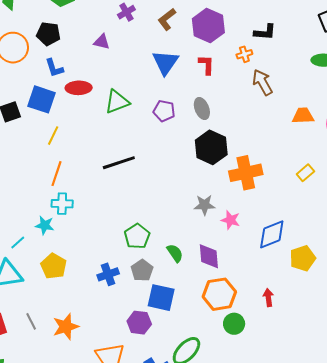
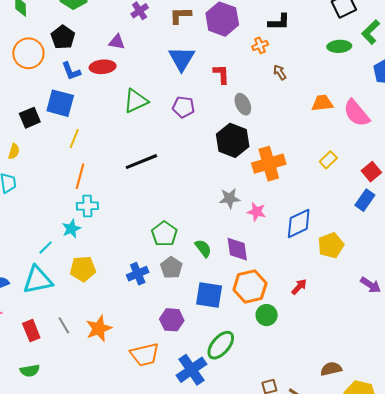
brown L-shape: (167, 19) -> (180, 15), turned 40
black pentagon: (48, 34) -> (63, 37), turned 30
red L-shape: (206, 65) -> (221, 74), moved
brown arrow: (262, 82) -> (280, 72), size x0.6
red ellipse: (79, 88) -> (103, 67), moved
gray ellipse: (202, 109) -> (243, 104), moved
cyan star: (45, 225) -> (71, 229), turned -30
yellow pentagon: (54, 266) -> (83, 269), turned -30
blue square: (161, 298) -> (209, 295), moved
red arrow: (268, 298) -> (299, 287), turned 54

